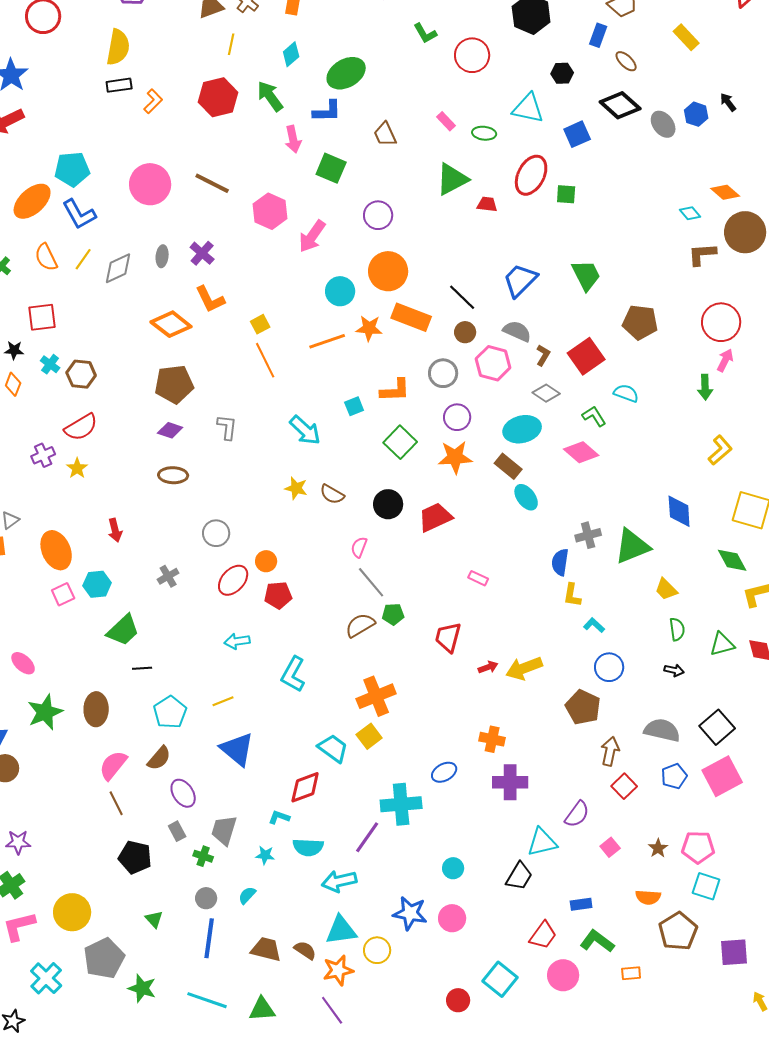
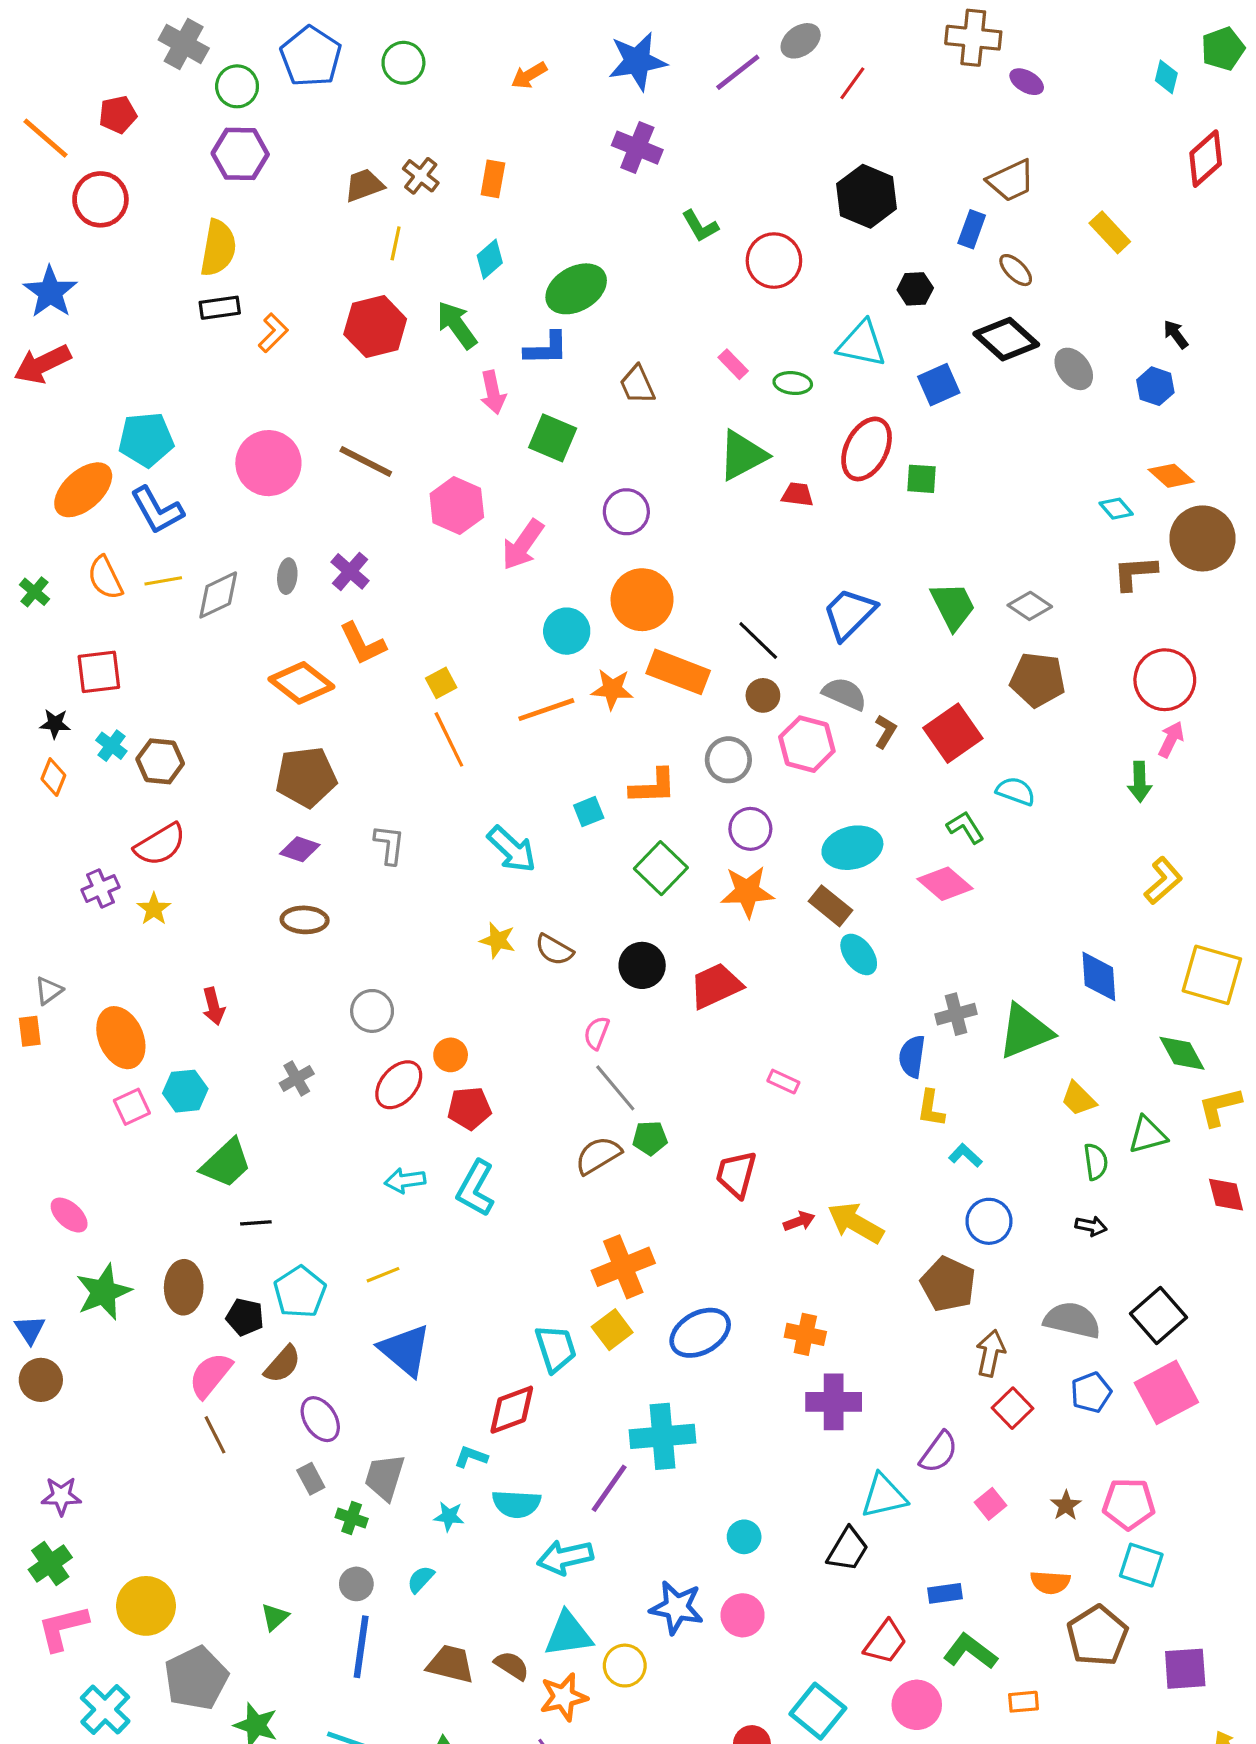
blue hexagon: (696, 114) -> (1155, 386), moved
yellow line: (83, 259) -> (163, 581), turned 45
gray diamond: (546, 393) -> (1030, 606), moved
green triangle: (722, 644) -> (1148, 1135), moved
yellow arrow: (524, 668) -> (856, 1223), turned 51
cyan L-shape: (293, 674) -> (476, 1188), moved
cyan trapezoid: (333, 748) -> (556, 1348), turned 36
blue ellipse: (444, 772) -> (700, 1333), moved, size x1.5
black pentagon: (135, 857) -> (245, 1317), moved, size x0.7
green triangle: (154, 919) -> (275, 1617), turned 30

